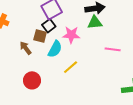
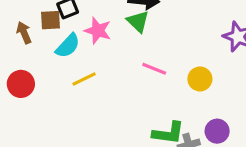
green triangle: (95, 22) -> (138, 21), turned 35
brown square: (40, 36) -> (50, 20), turned -32

